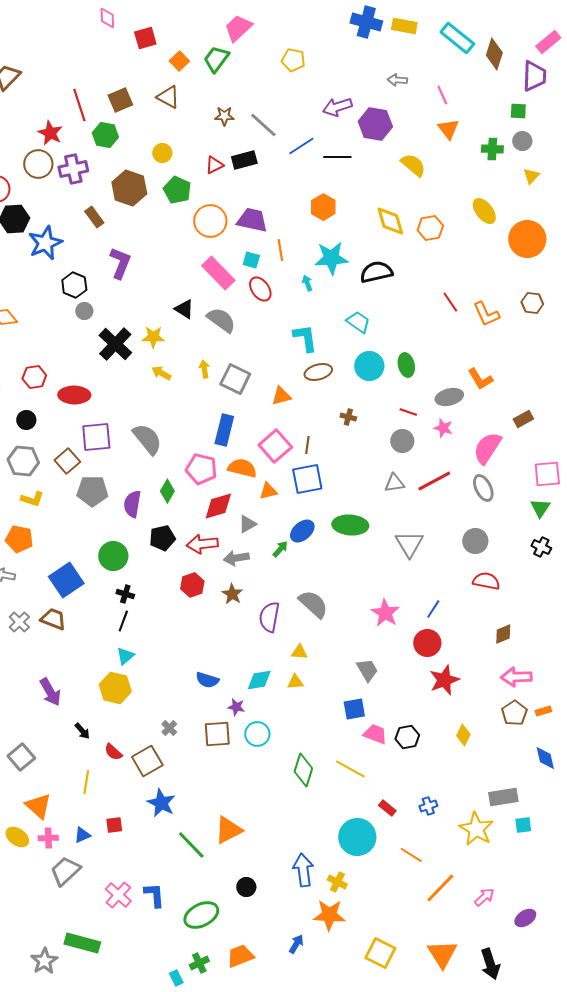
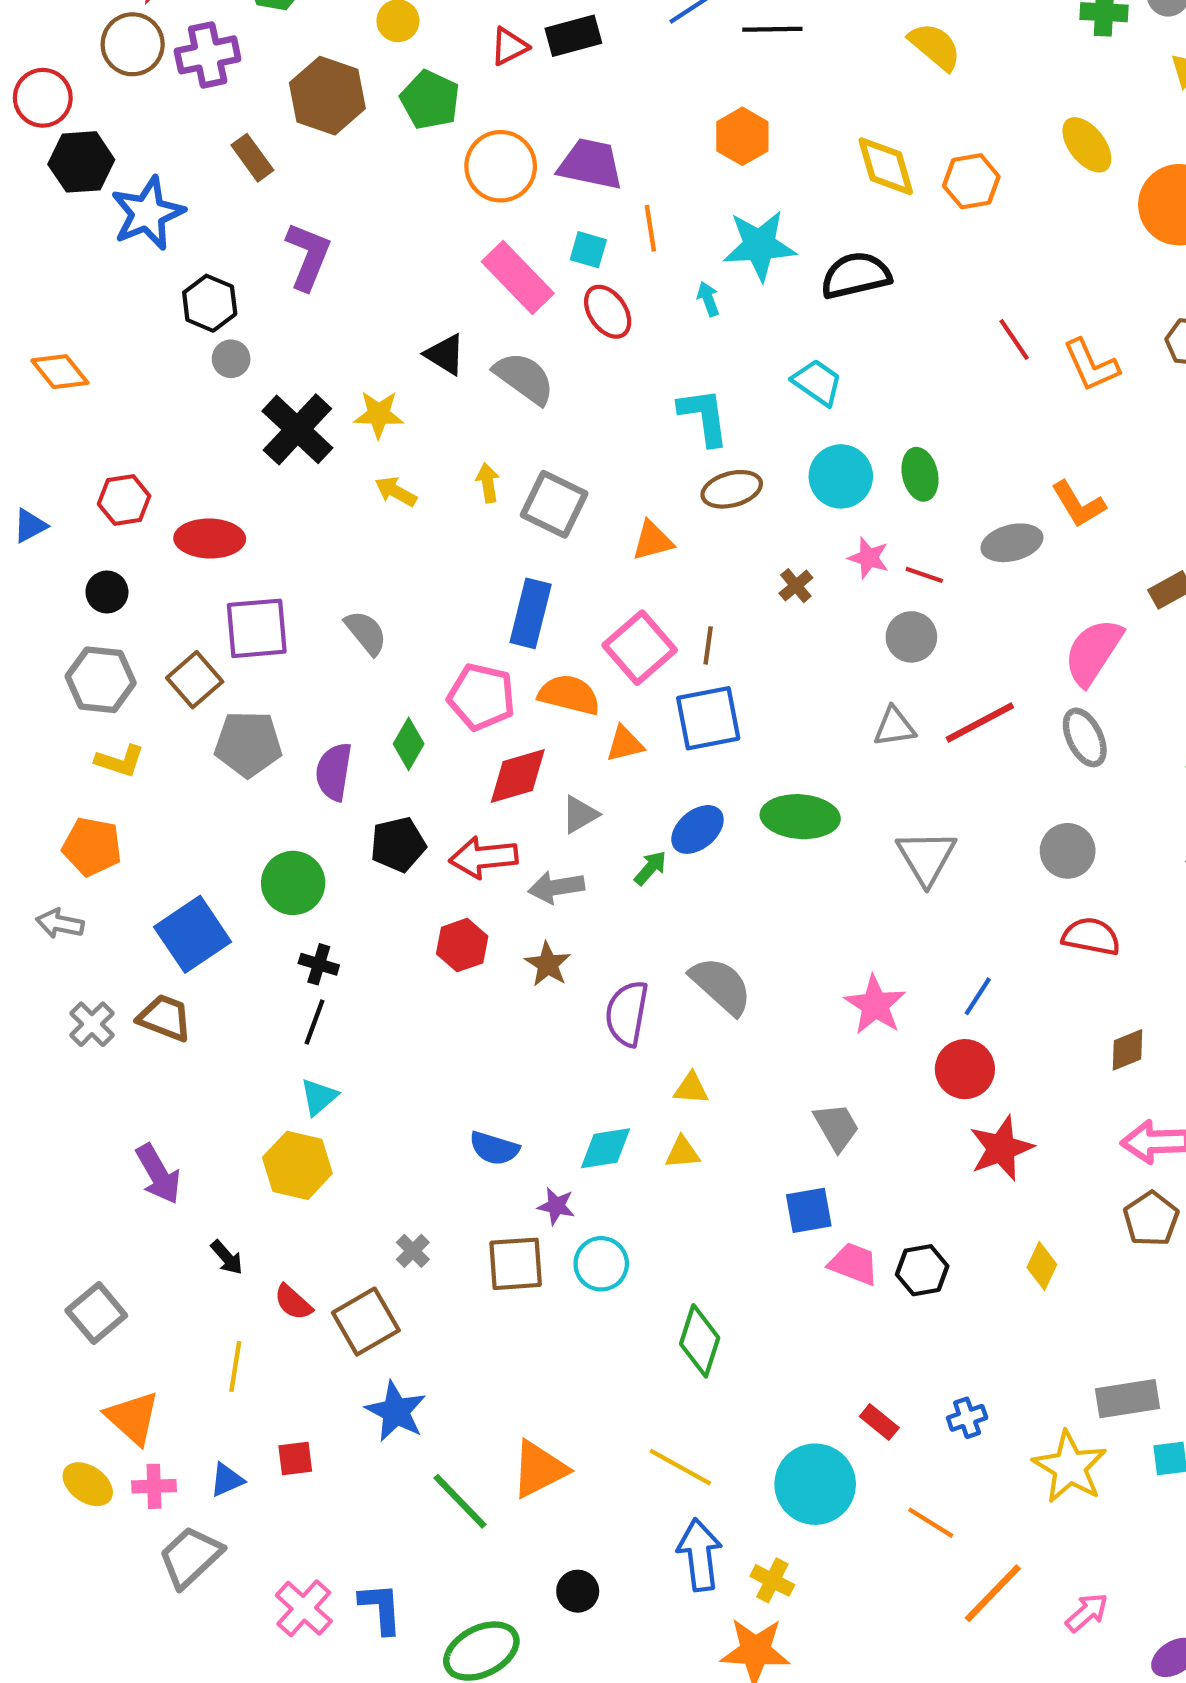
brown cross: (348, 417) -> (796, 586), turned 35
pink star: (443, 428) -> (869, 558), moved
gray semicircle: (147, 439) -> (366, 633), size x0.7
yellow line: (350, 769) -> (680, 1467), moved

